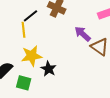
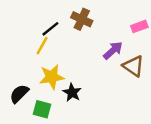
yellow line: (24, 30) -> (42, 46), turned 35
purple arrow: (83, 34) -> (113, 50), turned 96

